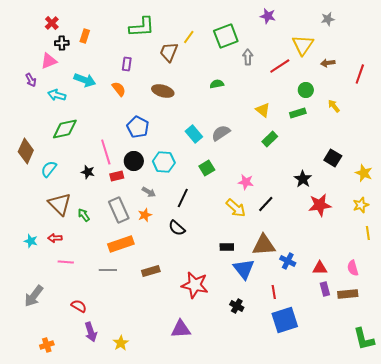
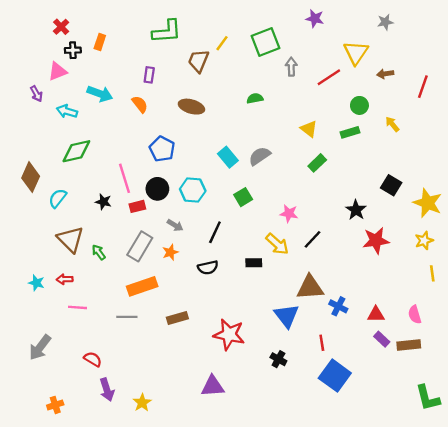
yellow star: (364, 173) -> (428, 203), size x1.4
gray rectangle: (119, 210) -> (140, 246), turned 55
black semicircle: (177, 228) -> (208, 268), turned -54
black rectangle: (227, 247) -> (254, 263), moved
purple rectangle: (325, 289) -> (382, 339), turned -32
blue square: (285, 320) -> (335, 376), turned -36

